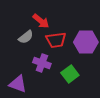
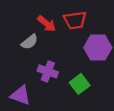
red trapezoid: (56, 40) -> (75, 20), moved

